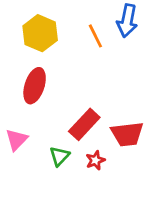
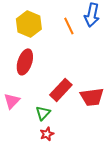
red star: (95, 160) -> (47, 134), moved

